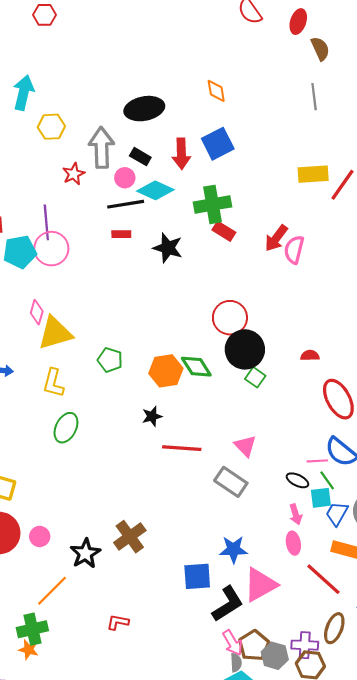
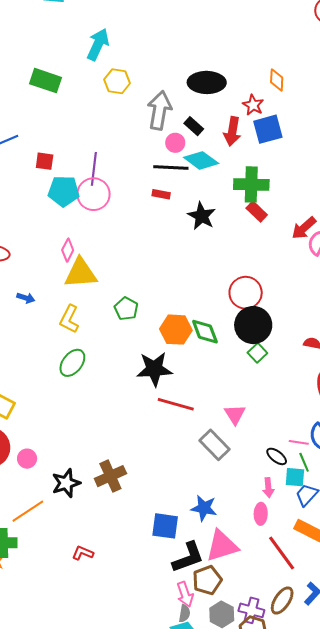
red star: (74, 174) -> (253, 105), moved, turned -30
black star: (152, 416) -> (154, 369), size x1.8
brown pentagon: (254, 645) -> (207, 580), moved

